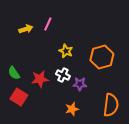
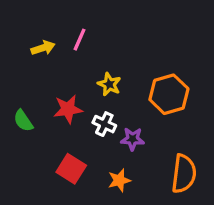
red star: (40, 79) -> (68, 109), moved
red square: (19, 97) -> (71, 169), moved

